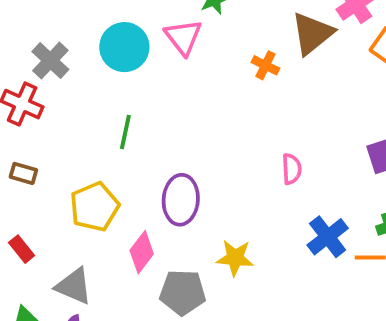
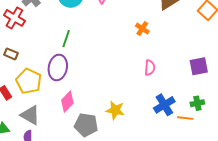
orange cross: (265, 65) -> (142, 29), moved
purple ellipse: (181, 200) -> (58, 68), moved
yellow pentagon: (94, 207) -> (29, 81), moved, turned -30

